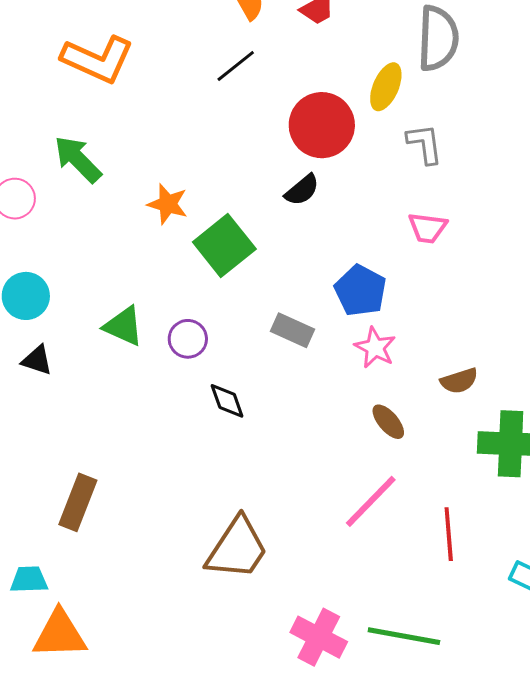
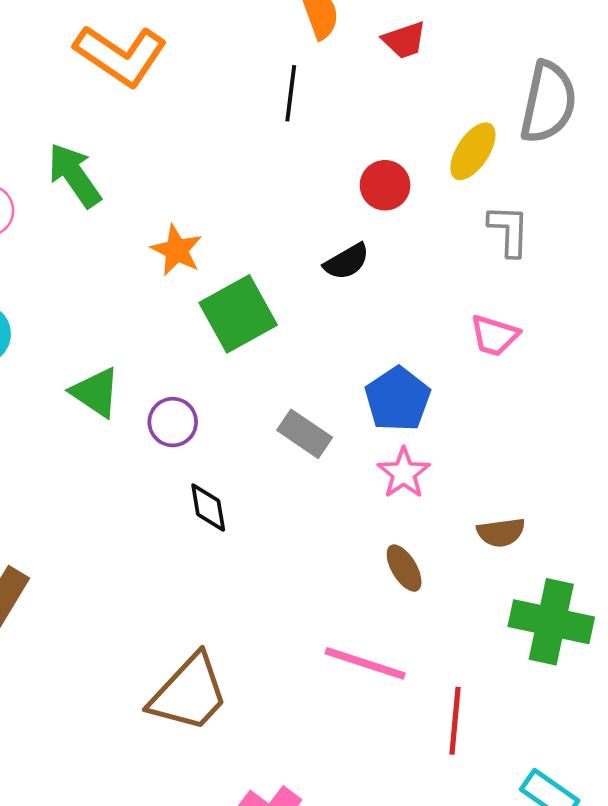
black line: (236, 66) -> (291, 93), turned -54
red circle: (322, 125) -> (385, 185), size x0.6
pink line: (371, 501) -> (365, 663), turned 54

